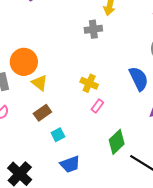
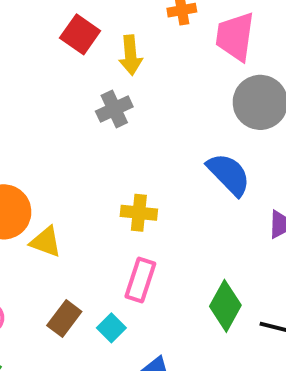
pink rectangle: (97, 106) -> (140, 280), moved, size x1.5
brown rectangle: (42, 113) -> (64, 318), moved

